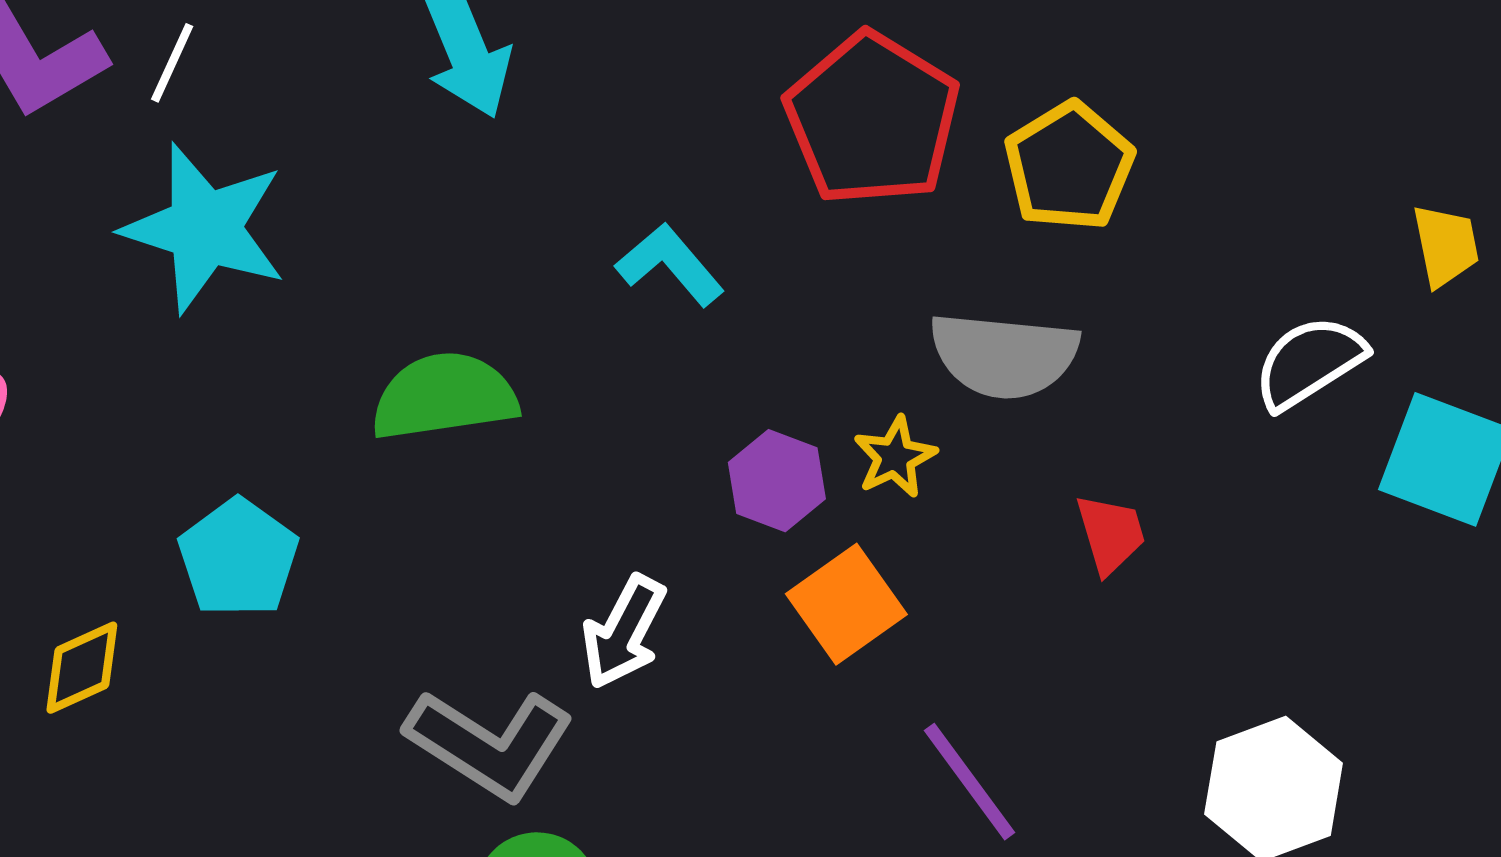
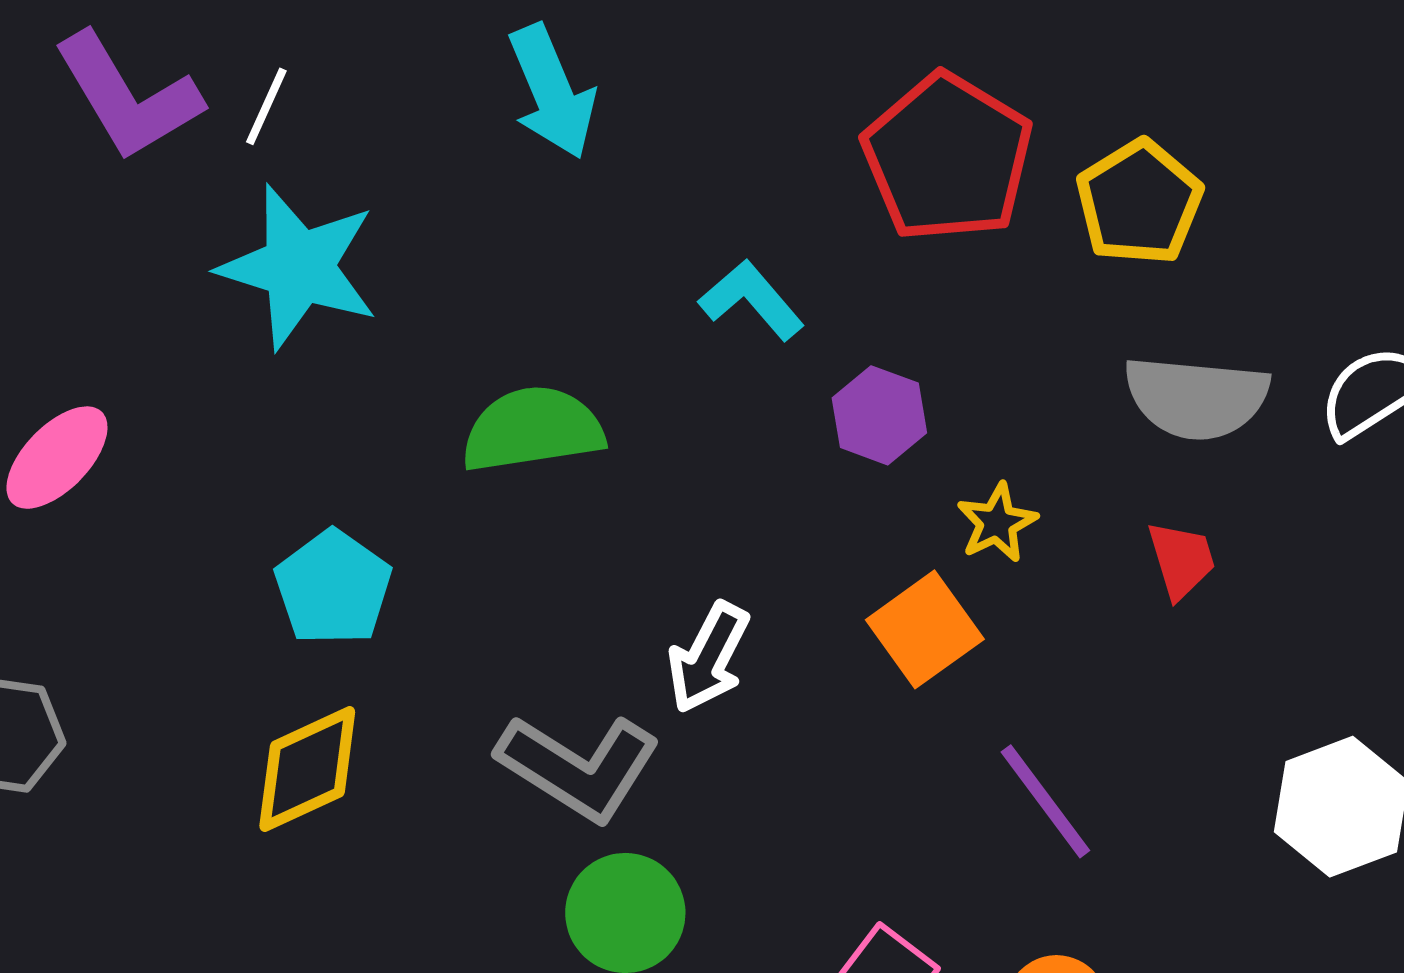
gray semicircle: (1004, 355) -> (1196, 398), moved
yellow star: (895, 457) -> (997, 523), moved
purple hexagon: (777, 481) -> (879, 415), moved
yellow diamond: (82, 668) -> (307, 769), moved, size x1.4

